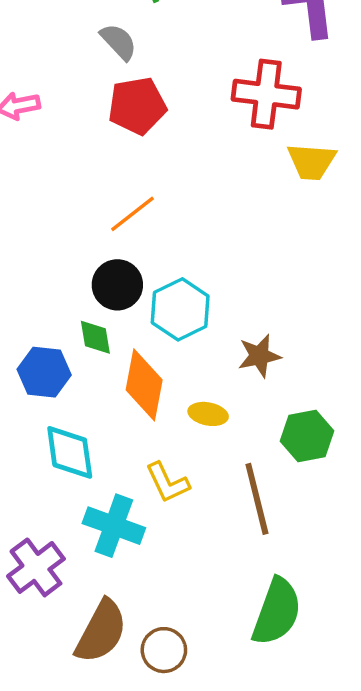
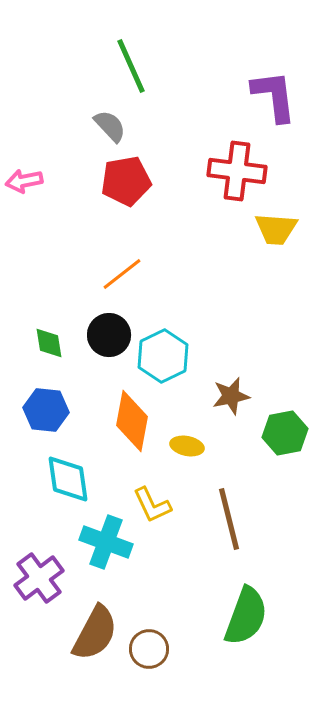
green diamond: (95, 337) -> (49, 343), moved
green hexagon: (307, 436) -> (285, 433), moved

